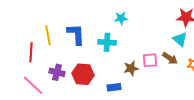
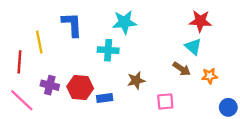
cyan star: (121, 18) -> (124, 22), size x1.5
blue L-shape: (76, 34) -> (72, 25), moved
pink square: (150, 60) -> (165, 101), moved
blue rectangle: (114, 87) -> (105, 98), moved

